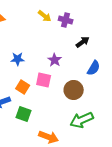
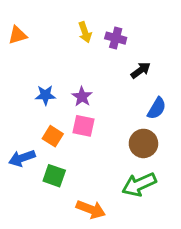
yellow arrow: (45, 16) -> (85, 32), turned 32
purple star: (55, 60) -> (82, 97), moved
brown circle: (74, 90) -> (143, 143), moved

